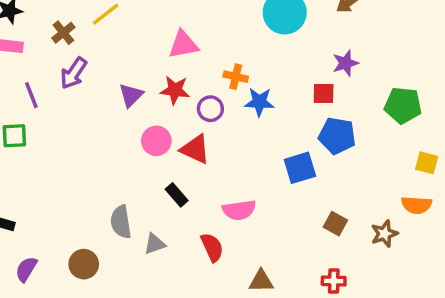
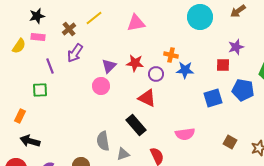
pink triangle: (183, 45) -> (136, 23), moved
blue pentagon: (337, 136) -> (243, 90), moved
pink circle: (156, 141) -> (101, 86), moved
blue square: (300, 168) -> (213, 98), moved
black rectangle: (177, 195) -> (136, 125), size x1.5
pink semicircle: (239, 210) -> (185, 134), moved

